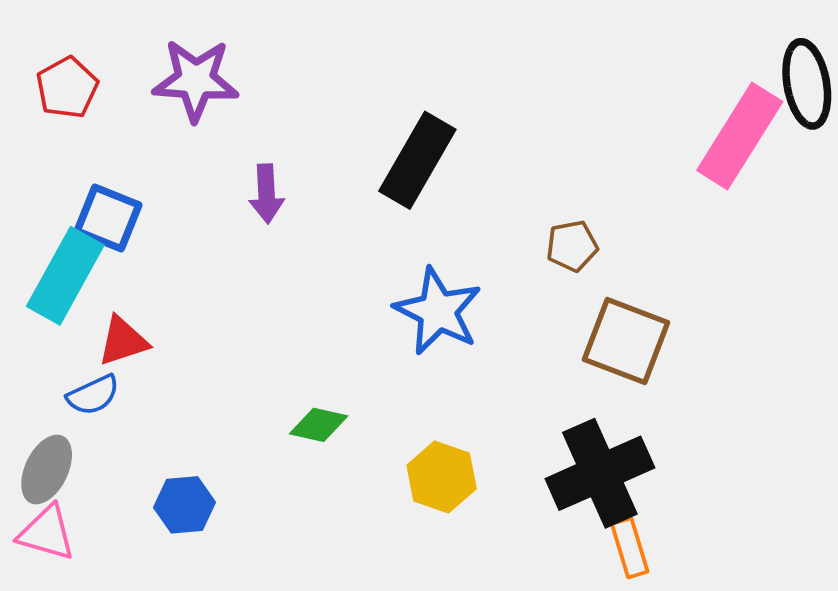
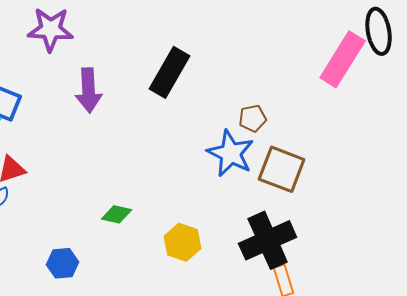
purple arrow: (266, 194) -> (89, 90), size x1.4
blue star: (438, 311) -> (231, 153), moved
blue hexagon: (184, 505) -> (63, 263), moved

